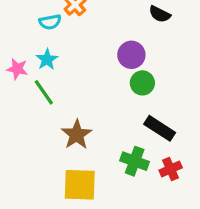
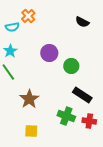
purple circle: (131, 55) -> (49, 53), moved
red cross: (171, 169) -> (89, 121), turned 32
yellow square: (80, 185) -> (31, 131), size x0.6

